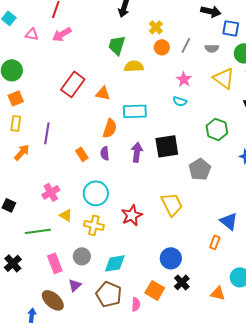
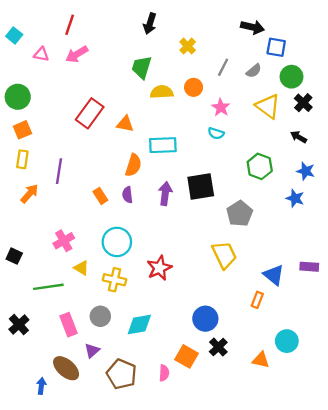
orange circle: (162, 47) -> (194, 87), moved
gray semicircle: (212, 48) -> (254, 71), turned -40
yellow trapezoid: (172, 204) -> (224, 255), moved
brown pentagon: (109, 294) -> (122, 374), moved

